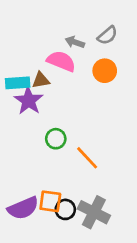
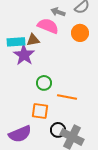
orange line: (87, 158) -> (67, 97), turned -36
orange square: (50, 201) -> (40, 111), moved
black circle: (65, 209) -> (58, 130), moved

